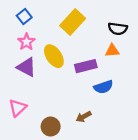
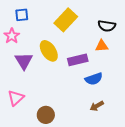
blue square: (24, 17) -> (22, 15), turned 32
pink star: (26, 42) -> (12, 36), moved
purple triangle: (26, 67) -> (24, 61), turned 30
brown arrow: (84, 117) -> (97, 106), moved

